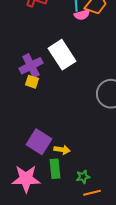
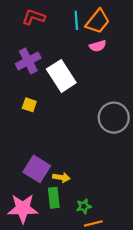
pink semicircle: (82, 15) -> (98, 46), moved
purple cross: (31, 66) -> (28, 61), moved

